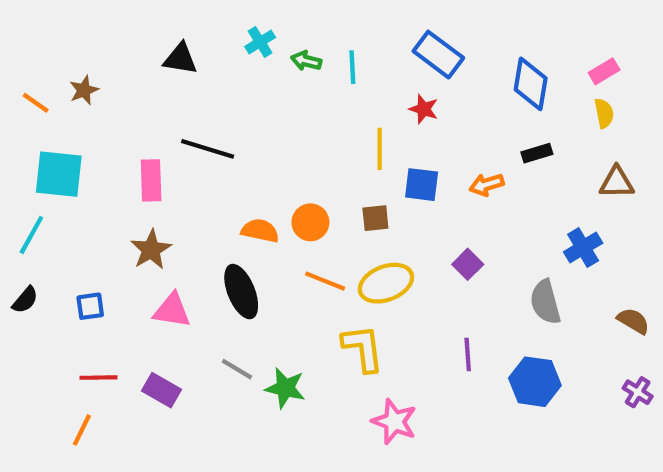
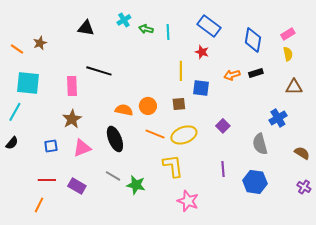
orange arrow: (487, 185) -> (232, 75), moved
blue square: (90, 306) -> (51, 146), moved
pink triangle: (172, 310) -> (82, 148), turned -30

